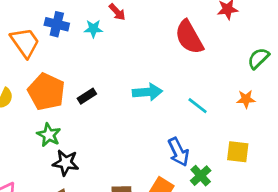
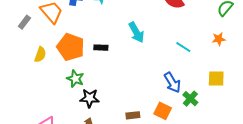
cyan arrow: (147, 92) -> (136, 32), moved, turned 70
black rectangle: (87, 96) -> (101, 48), turned 40

